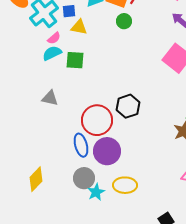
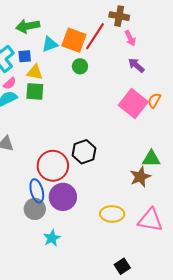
green square: (75, 60) -> (35, 91), moved
gray circle: (84, 178) -> (35, 209), moved
yellow ellipse: (125, 185) -> (112, 214), moved

